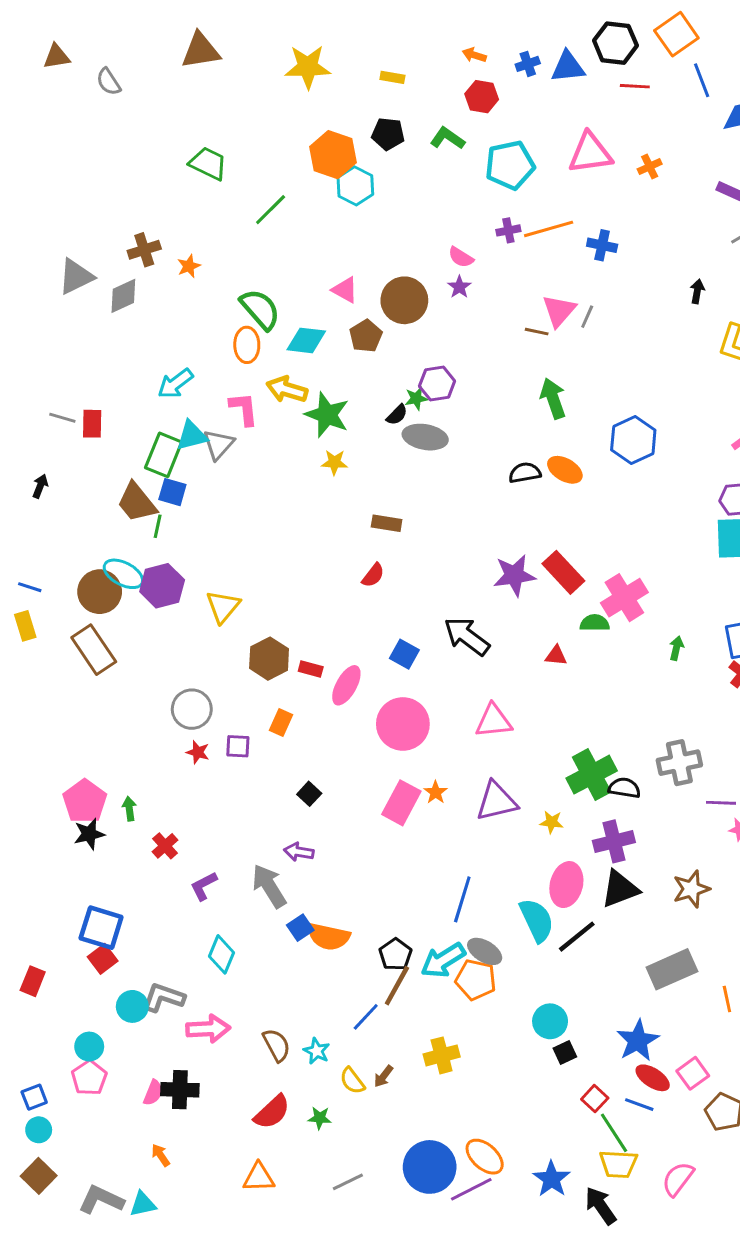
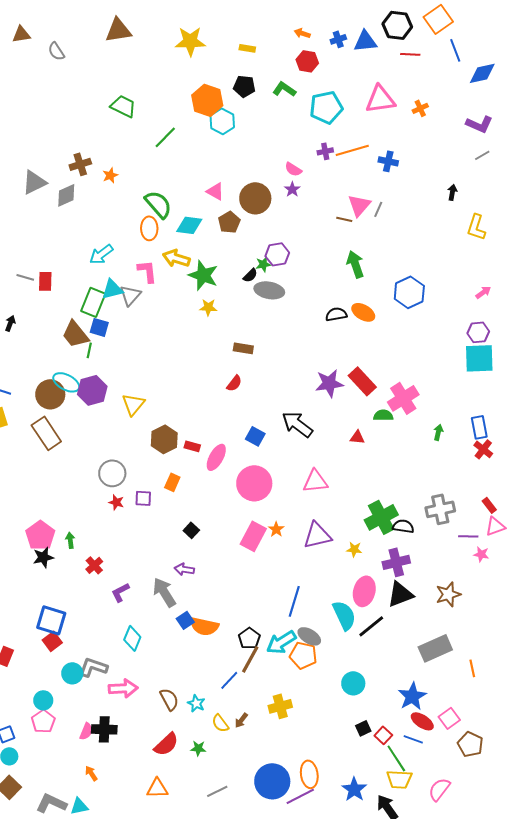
black square: (565, 1053) -> (363, 728), moved
orange ellipse: (485, 1157) -> (309, 774), turned 40

